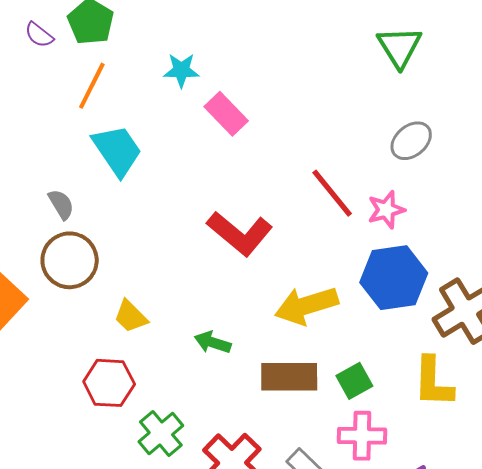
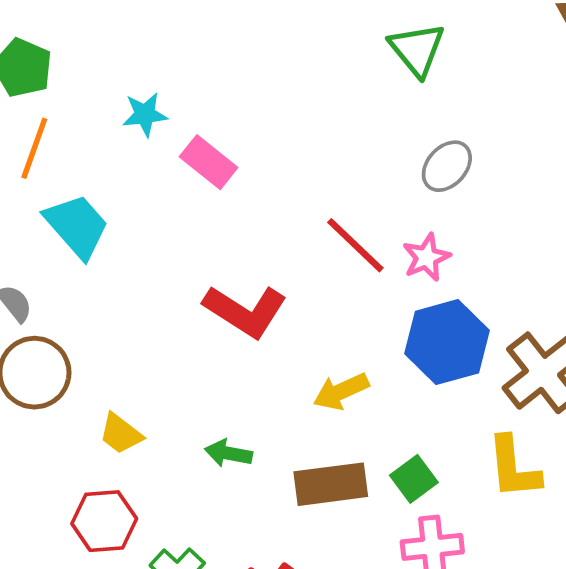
yellow arrow: (306, 306) -> (341, 391), size x0.7

